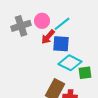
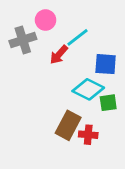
pink circle: (42, 21) -> (46, 20), moved
blue square: (61, 44) -> (106, 64), moved

